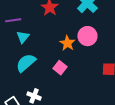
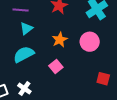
orange star: (67, 43) -> (60, 40), moved

